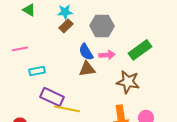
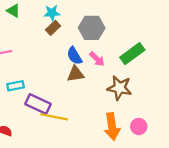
pink arrow: (107, 55) -> (97, 59), turned 49
cyan rectangle: (37, 71) -> (15, 86), moved

